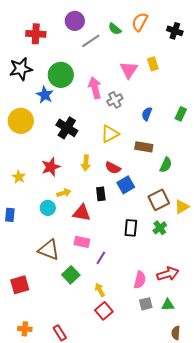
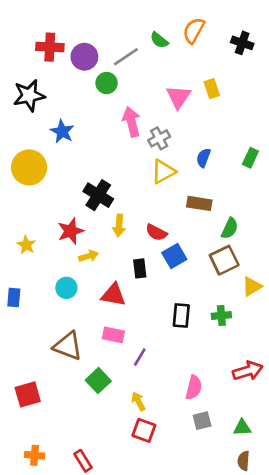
purple circle: (75, 21) -> (84, 57), moved
green circle: (61, 75) -> (107, 83), moved, size x0.6
black cross: (67, 128) -> (98, 195), moved
yellow triangle: (110, 134) -> (163, 172), moved
yellow arrow: (64, 193) -> (89, 256), moved
brown square: (159, 200) -> (224, 260), moved
green cross: (160, 228) -> (221, 316), turned 32
red arrow: (168, 274) -> (248, 371), moved
green triangle: (168, 305) -> (242, 428), moved
red square: (104, 311) -> (144, 430), turned -30

